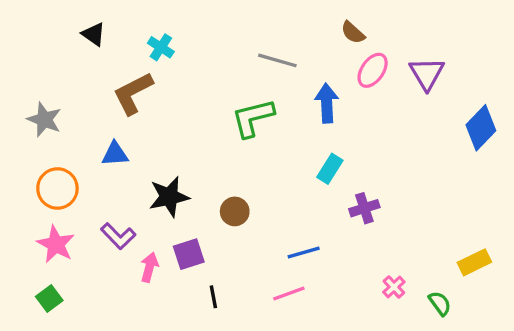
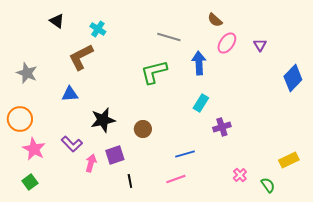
purple triangle: (427, 74) -> (260, 45), size x0.6
orange circle: (57, 188) -> (20, 119), moved

